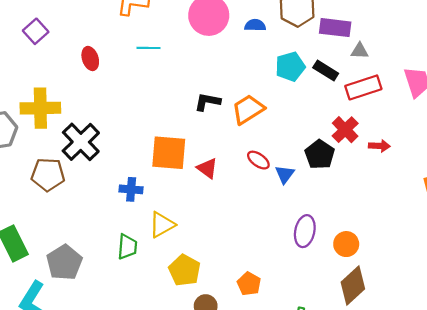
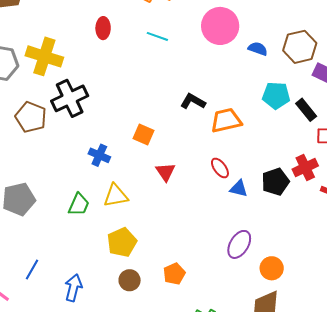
orange square: (169, 153) -> (144, 135), size x0.6
red triangle: (207, 168) -> (166, 172), moved
blue triangle: (285, 174) -> (239, 189), turned 48

